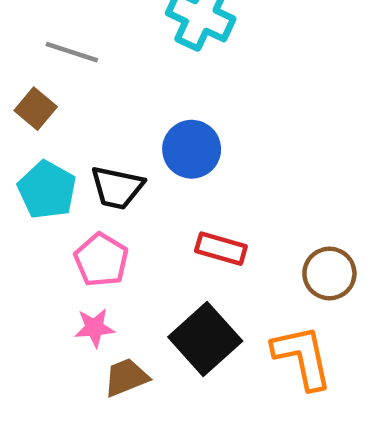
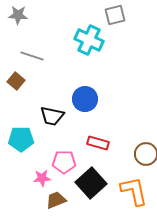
cyan pentagon: (47, 190) -> (21, 139), moved, turned -30
pink pentagon: (101, 260) -> (64, 162), moved, turned -30

